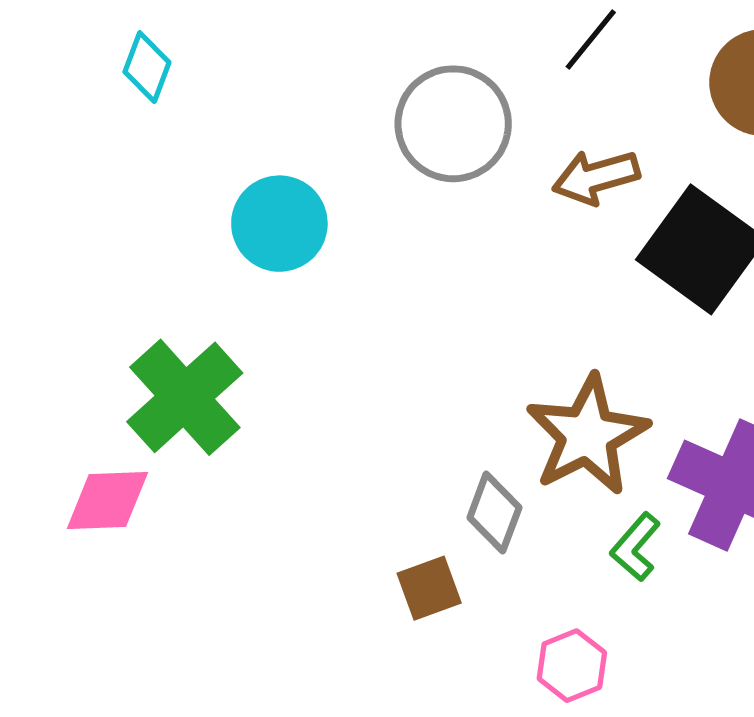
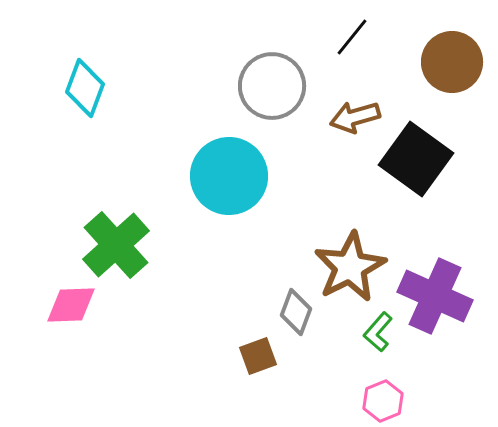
cyan diamond: (147, 67) -> (85, 88), moved, size x1.4
cyan circle: (279, 224) -> (229, 176), moved, size x1.4
pink hexagon: (572, 666) -> (383, 401), moved

